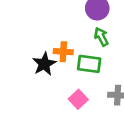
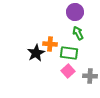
pink square: (78, 99) -> (68, 71), moved

